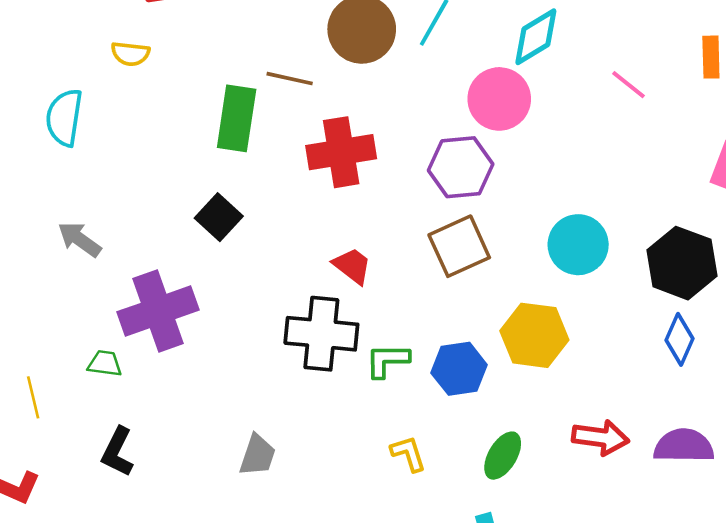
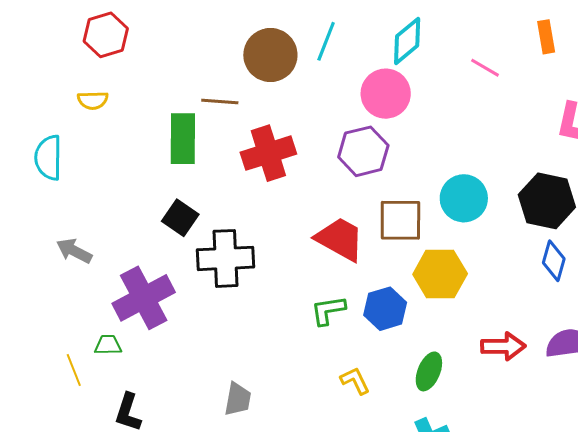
brown square: (459, 246) -> (400, 220), moved, turned 33
red trapezoid: (352, 266) -> (340, 239), moved, size x1.6
black cross: (321, 334) -> (225, 258), moved
yellow line: (33, 397) -> (74, 370), moved

